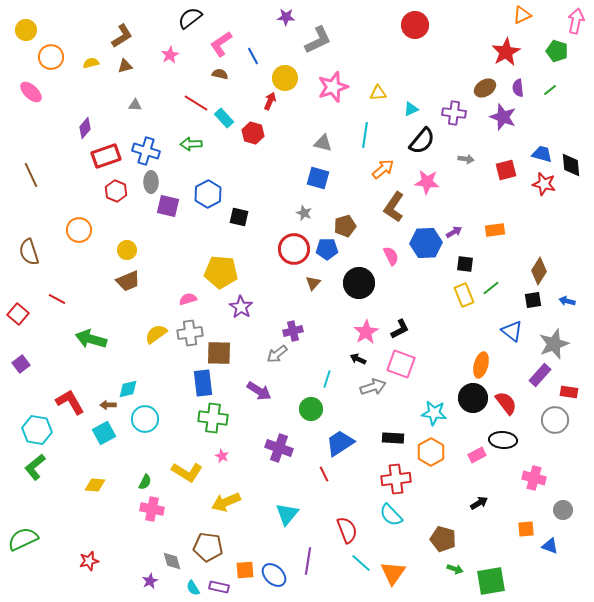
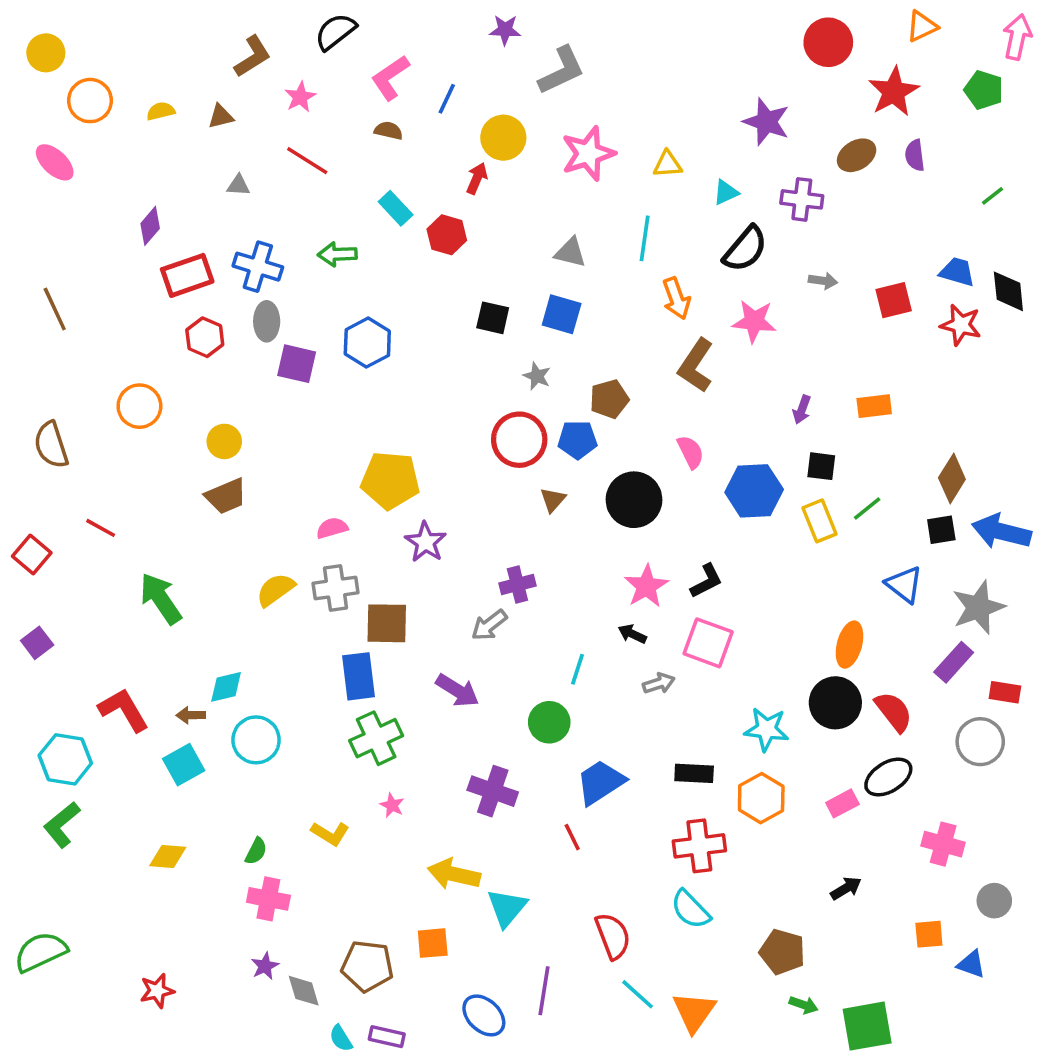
red circle: (415, 25) -> (828, 42), moved
brown L-shape: (122, 36) -> (253, 56), moved
blue line: (253, 56) -> (447, 99), turned 54
green line: (550, 90) -> (993, 196), moved
red line: (196, 103) -> (307, 161), moved
purple star: (503, 117) -> (766, 122), moved
orange arrow: (383, 169) -> (676, 298), turned 110
black square: (239, 217) -> (493, 318), moved
purple arrow: (454, 232) -> (802, 410), turned 140
blue hexagon: (426, 243) -> (754, 491), moved
blue arrow: (567, 301) -> (1001, 532), size x2.0
green arrow: (91, 339) -> (161, 599), turned 40
gray arrow: (373, 387) -> (659, 683), size x0.7
green cross: (213, 418) -> (376, 738), turned -32
black ellipse: (503, 440) -> (888, 777), turned -36
yellow L-shape: (187, 472) -> (330, 834), size x0.7
yellow arrow: (226, 502) -> (454, 874), moved, turned 36
orange square: (245, 570) -> (433, 943), moved
purple star: (150, 581) -> (265, 966), moved

